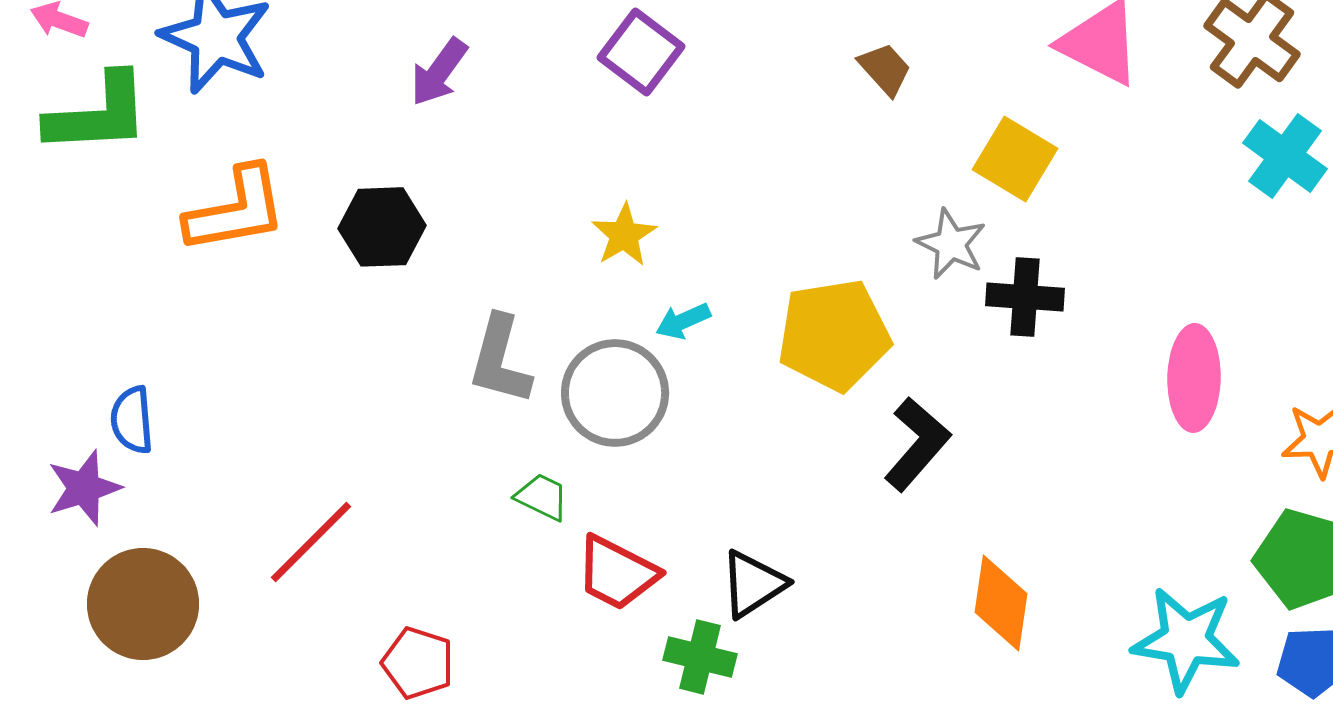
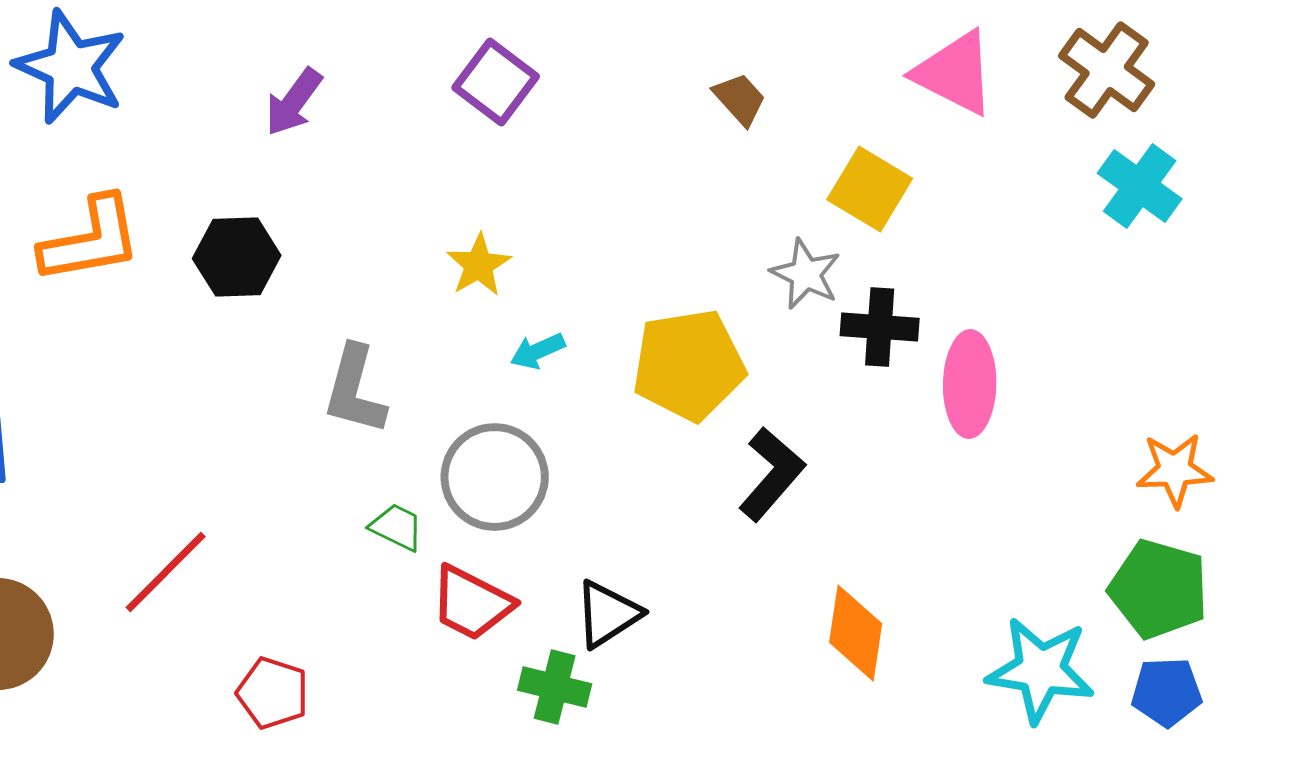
pink ellipse: (1194, 378) -> (970, 384), moved
gray circle: (615, 393) -> (495, 477), moved

